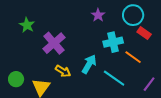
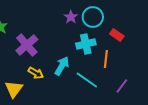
cyan circle: (133, 15) -> (93, 17), moved
orange line: (133, 57) -> (106, 59), turned 60

